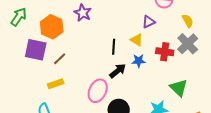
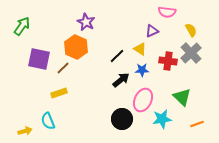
orange hexagon: (52, 27) -> (76, 47), moved
black line: (114, 47) -> (117, 56), turned 42
pink ellipse: (98, 91) -> (143, 100), moved

